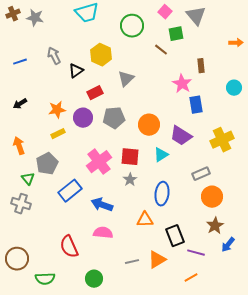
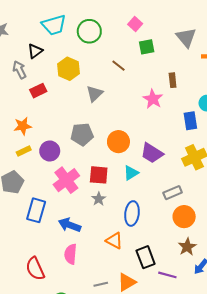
gray triangle: (196, 16) -> (186, 37), moved
green circle: (132, 26) -> (89, 31), moved
brown line: (161, 50) -> (118, 66), moved
black triangle: (76, 71) -> (35, 51), moved
red rectangle: (95, 93) -> (38, 91), moved
blue rectangle: (196, 105) -> (190, 121), moved
purple circle: (83, 118) -> (50, 151), moved
blue rectangle: (70, 191) -> (36, 210), turned -35
orange triangle: (145, 220) -> (114, 241), turned 30
pink semicircle: (103, 233) -> (71, 254), turned -90

